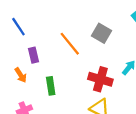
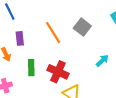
red cross: (100, 79) -> (58, 72), moved

